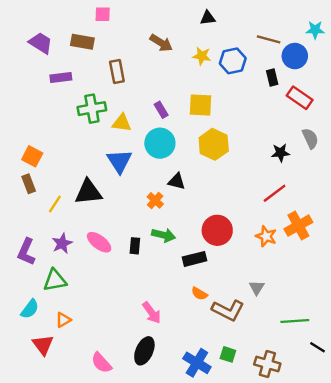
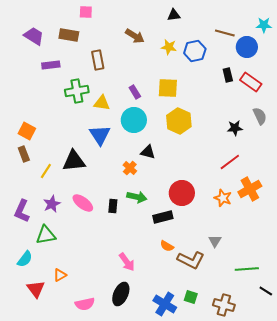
black rectangle: (272, 78) -> (228, 75), moved
orange triangle: (63, 320) -> (60, 275), moved
pink semicircle: (101, 363) -> (85, 304), turned -60

